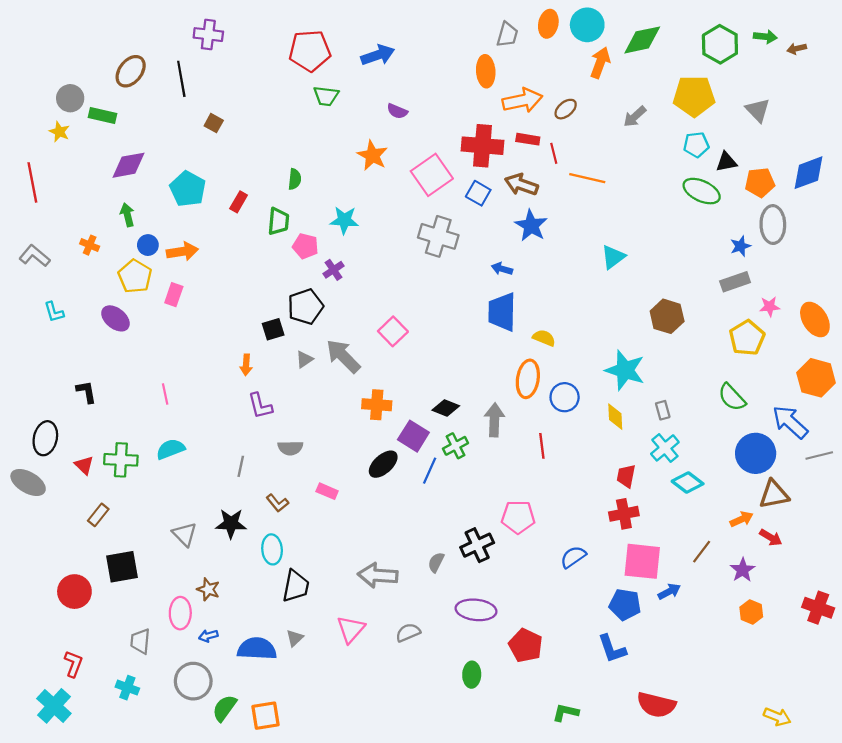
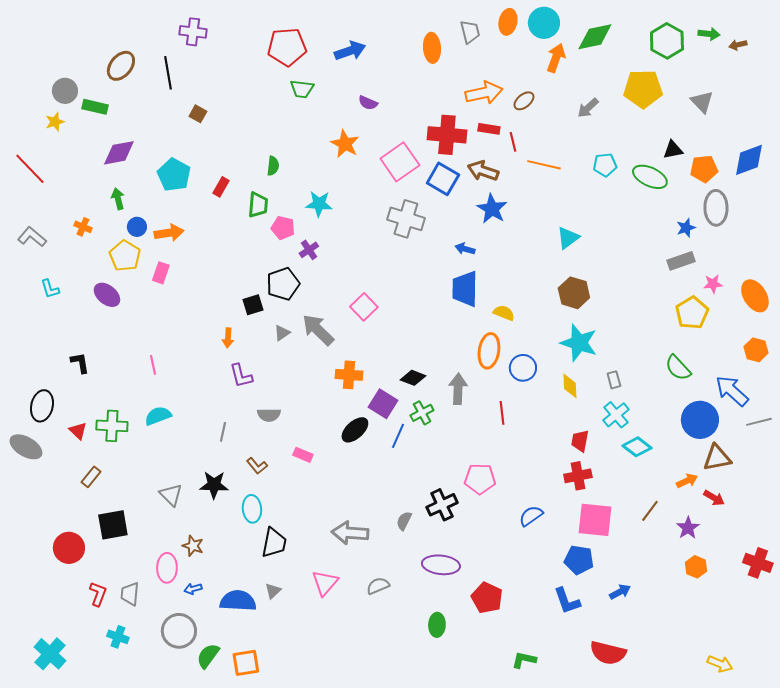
gray trapezoid: (507, 35) -> (470, 32), turned -30
orange ellipse: (486, 71) -> (432, 48), moved
yellow star: (59, 132) -> (55, 122), turned 30
cyan pentagon: (696, 145) -> (605, 165), moved
red line: (32, 182) -> (30, 169), turned -33
blue square: (478, 193) -> (443, 179), size x1.4
brown hexagon: (667, 316) -> (574, 293), moved
orange hexagon: (816, 378) -> (756, 350), size x0.7
blue arrow: (669, 592) -> (620, 592), moved
red L-shape: (73, 664) -> (98, 594), moved

